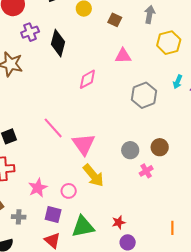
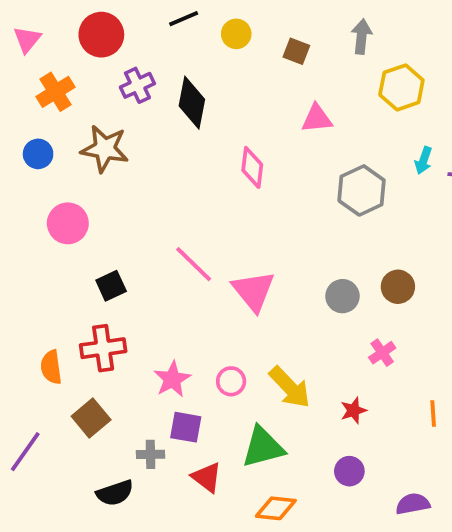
pink diamond: (87, 79) -> (252, 167), turned -50
pink cross: (146, 171) -> (382, 353), moved
yellow arrow: (93, 175) -> (290, 387), moved
purple square: (53, 214) -> (186, 427), moved
gray cross: (19, 217) -> (151, 454), moved
red star: (119, 222) -> (353, 411), moved
orange line: (172, 228) -> (433, 413), moved

